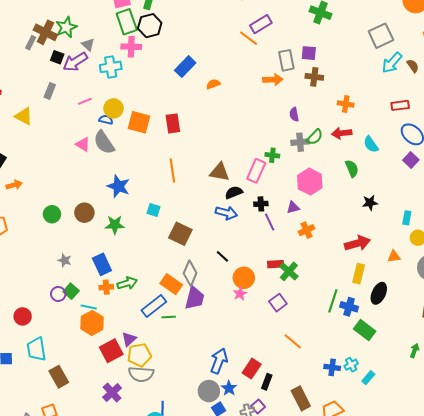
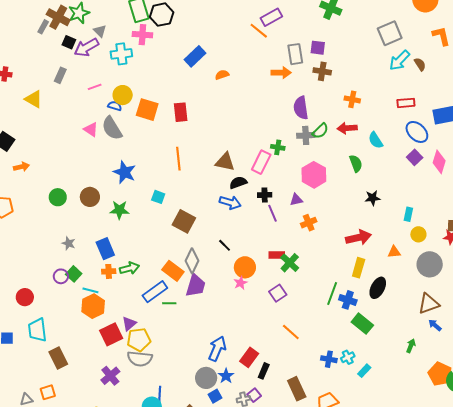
purple semicircle: (294, 114) -> (301, 108), size x1.6

